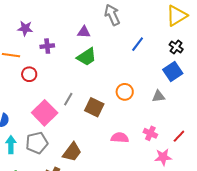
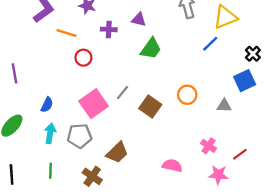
yellow triangle: (177, 16) -> (225, 17), moved
purple triangle: (84, 32) -> (139, 20), moved
green trapezoid: (87, 57) -> (151, 49), turned -30
pink semicircle: (120, 138) -> (172, 166), moved

